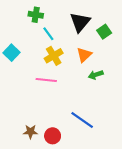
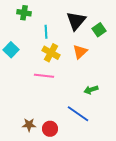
green cross: (36, 15) -> (24, 13), moved
cyan line: (48, 34) -> (46, 32), turned 32
yellow cross: (54, 56) -> (51, 53), turned -30
green arrow: (96, 75) -> (91, 90), moved

